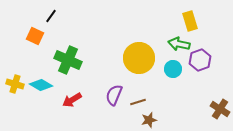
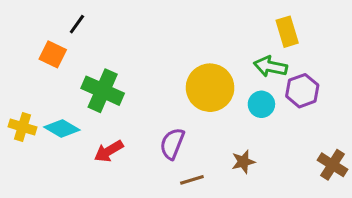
brown line: (138, 102) -> (192, 180), moved
brown star: (149, 120) -> (243, 162), moved

